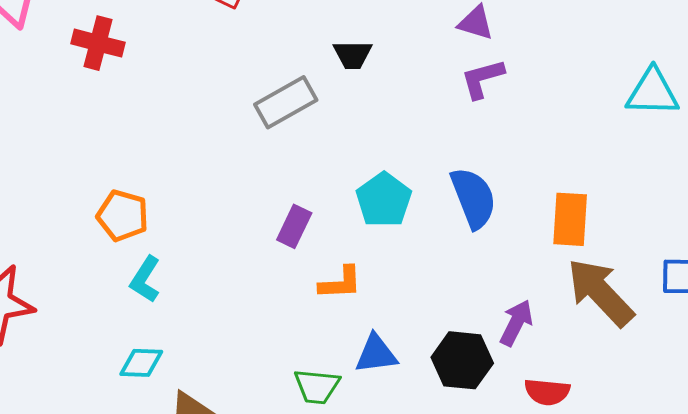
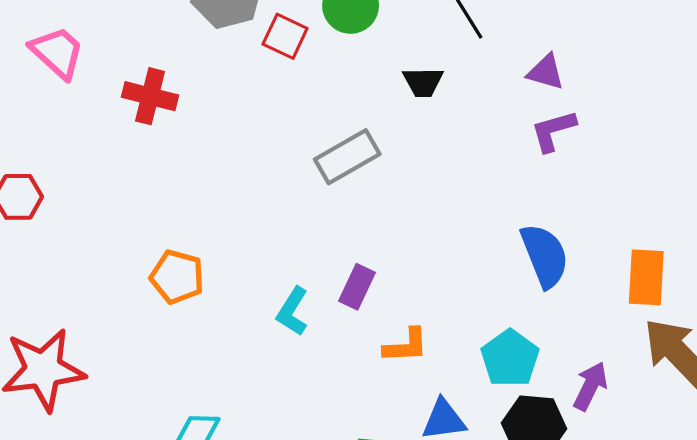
black trapezoid: (353, 55) -> (423, 82), moved
cyan pentagon: (384, 200) -> (510, 358), moved
cyan L-shape: (145, 279) -> (292, 311), moved

